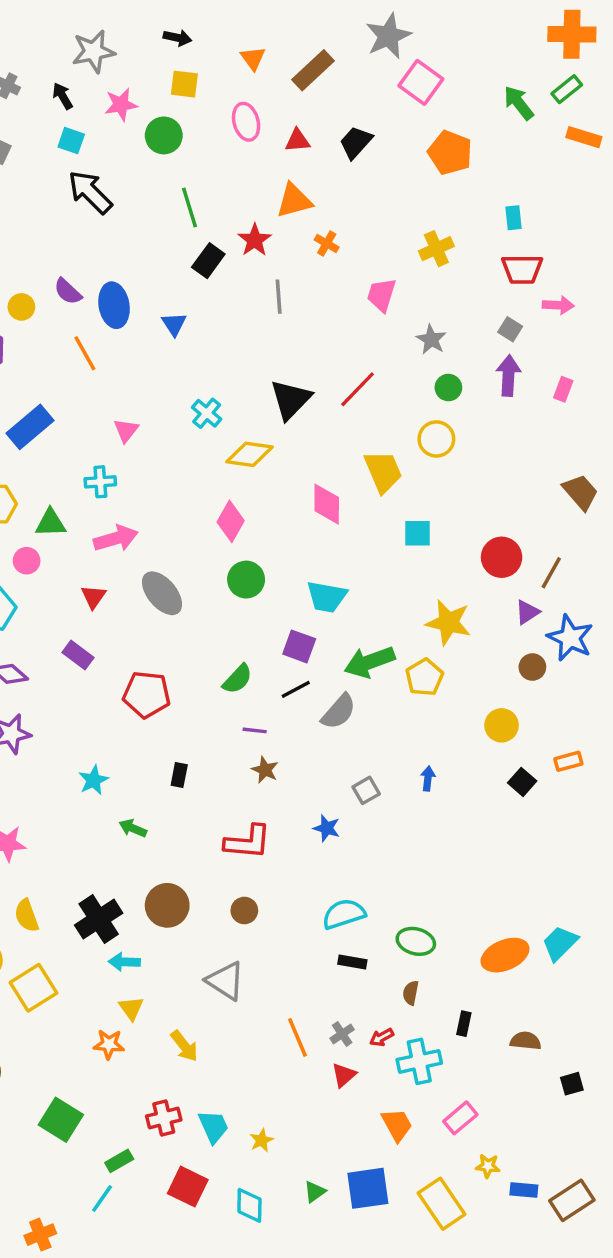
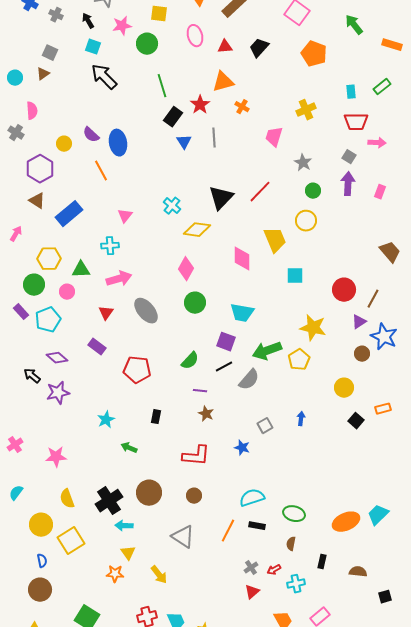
green rectangle: (567, 89) -> (382, 87), moved
blue triangle: (174, 324) -> (184, 142), moved
orange line: (297, 1037) -> (228, 531), moved, turned 50
cyan cross: (419, 1061) -> (296, 584), size x0.7

